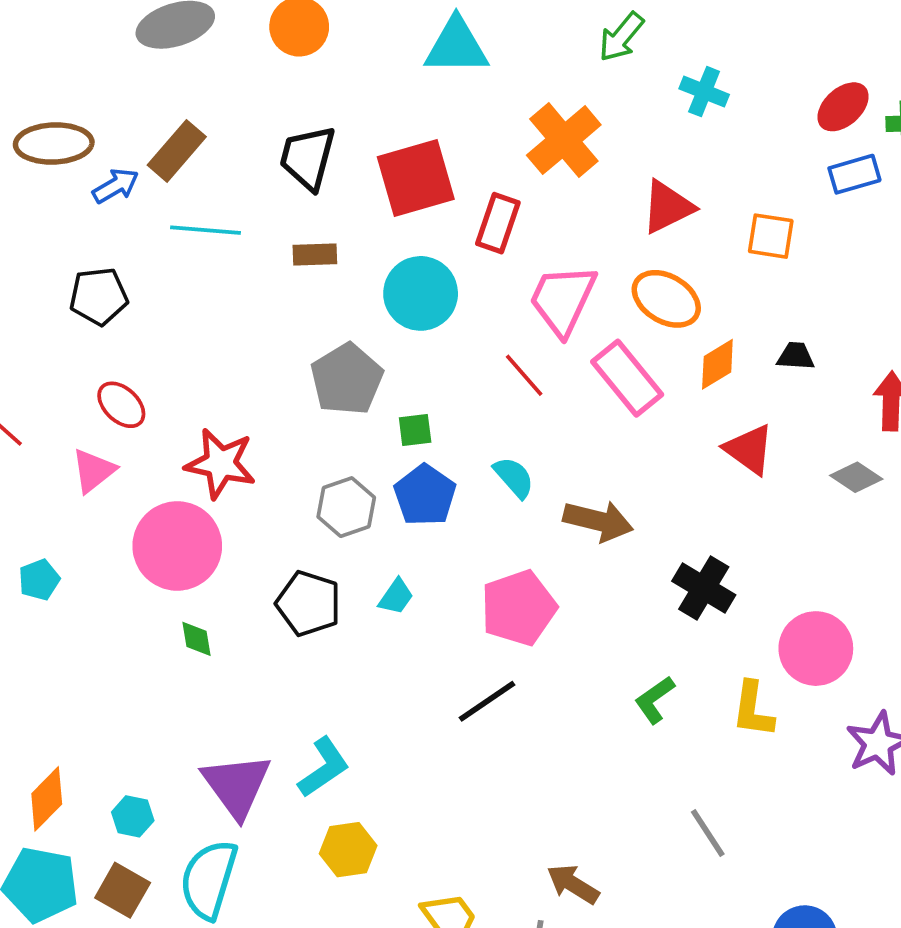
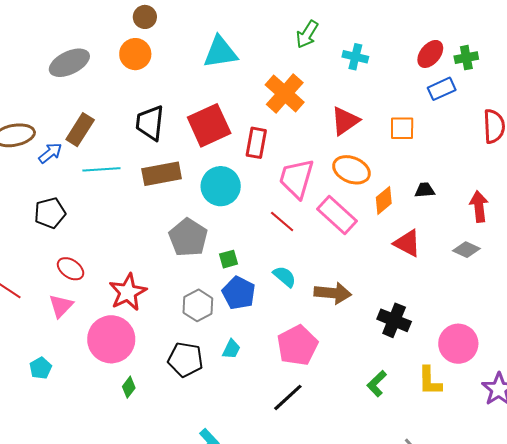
brown rectangle: (315, 255) -> (162, 174), size x1.6
red star: (221, 464) -> (128, 292), turned -30
green diamond: (196, 639) -> (129, 387), turned 55

